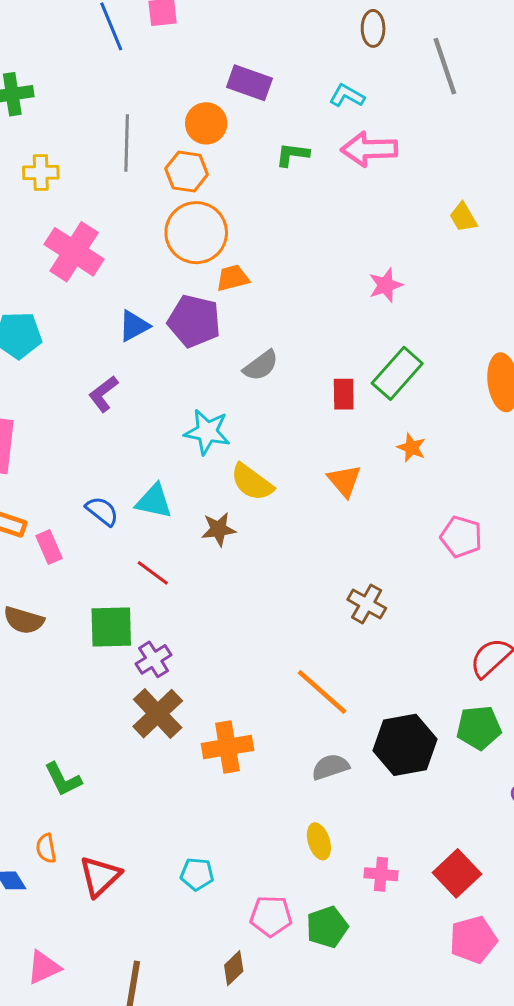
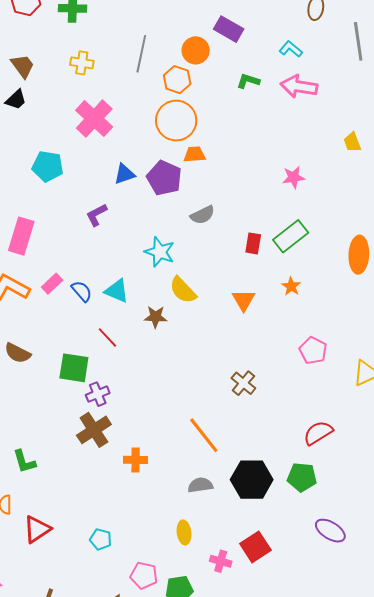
pink rectangle: (49, 547) -> (52, 284), moved, turned 60
orange cross: (227, 747) -> (136, 460), size x0.7
red square: (457, 873) -> (255, 547), moved

